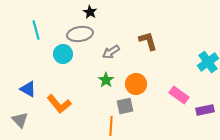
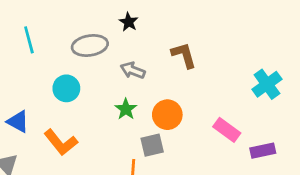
black star: (90, 12) -> (129, 22), moved
gray arrow: (111, 52) -> (133, 70), turned 54
cyan circle: (63, 54) -> (66, 88), moved

